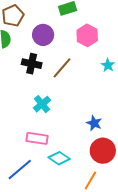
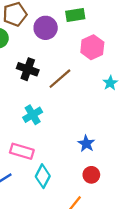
purple circle: (43, 35) -> (46, 28), moved
red circle: (103, 151) -> (91, 175), size x0.6
cyan diamond: (59, 158) -> (43, 176), turned 75

